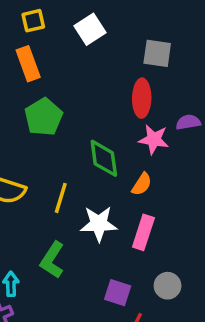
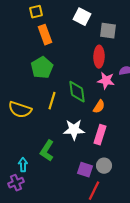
white square: (90, 29) -> (82, 17), moved, turned -30
orange rectangle: (28, 64) -> (45, 35), moved
yellow line: (61, 198) -> (52, 101), moved
gray circle: (168, 286) -> (104, 166), moved

